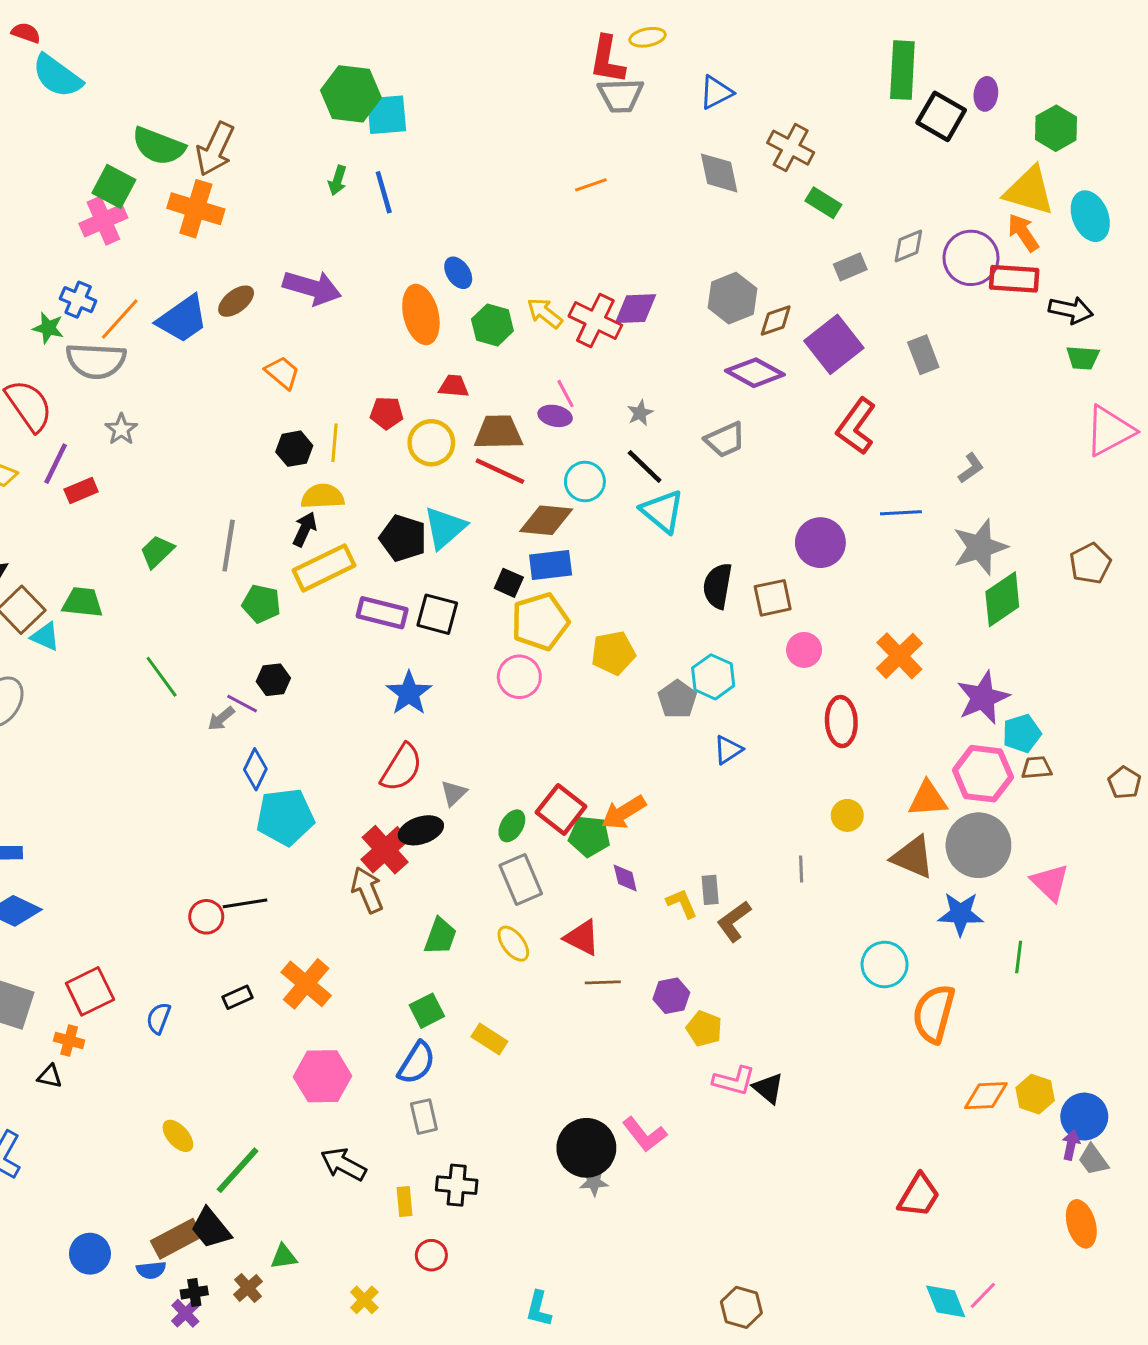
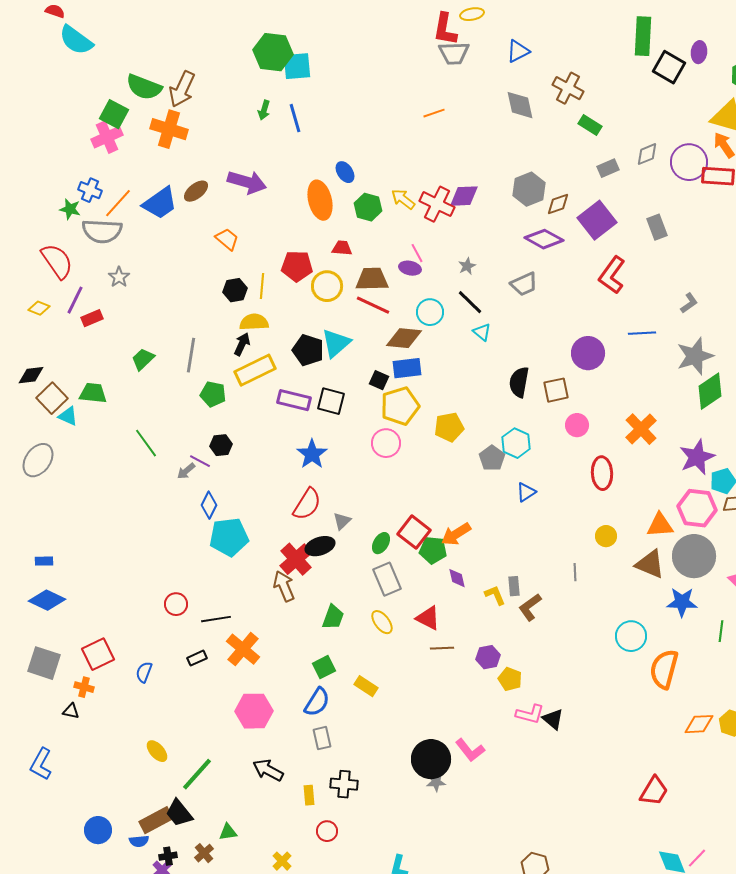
red pentagon: (387, 413) -> (297, 266), size x1.4
cyan triangle: (662, 511) -> (482, 332), size x0.6
black line: (245, 903) -> (216, 619), moved

